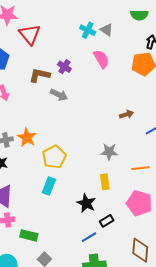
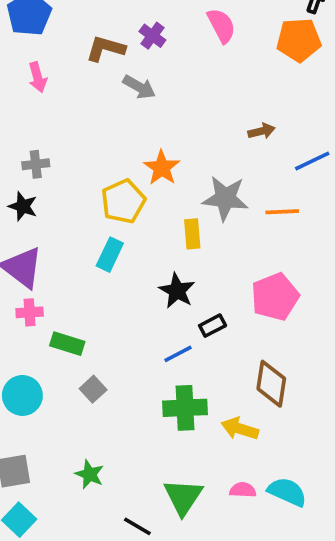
orange star: (27, 137) -> (162, 168), moved
gray star: (109, 152) -> (225, 198), size x1.4
orange line: (141, 168) -> (282, 212), moved
yellow rectangle: (105, 182) -> (192, 234), moved
pink pentagon: (139, 203) -> (275, 297), turned 30

